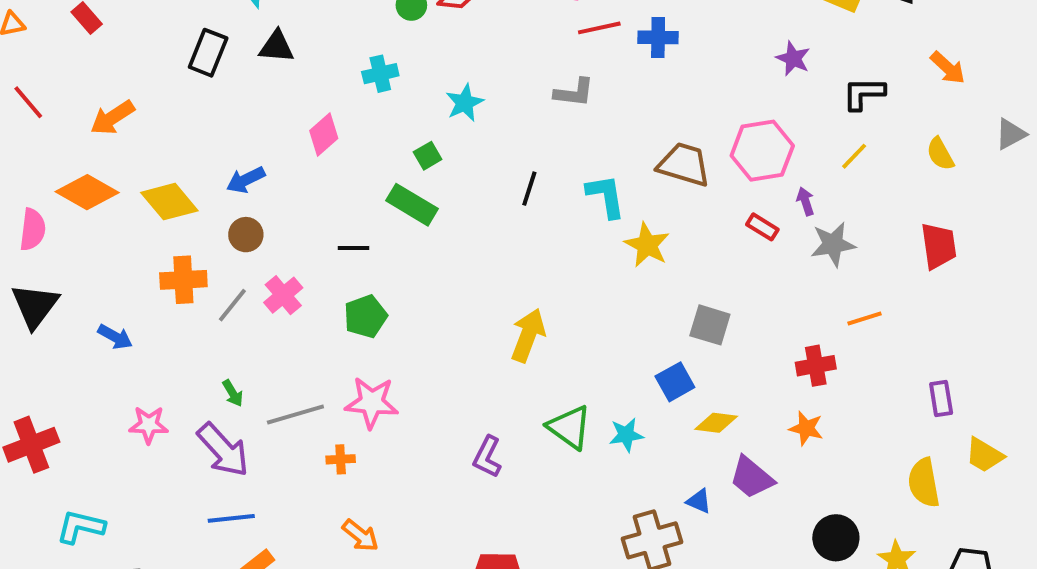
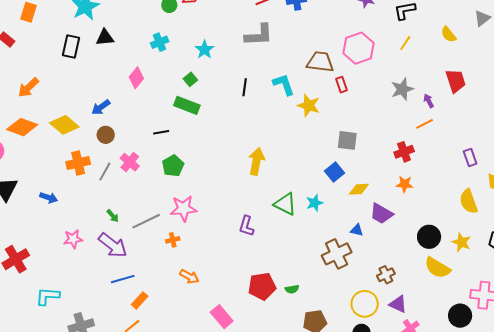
gray L-shape: (574, 93) -> (259, 35), size x1.4
purple arrow: (805, 201) -> (429, 101), moved
red rectangle: (762, 227) -> (342, 85), moved, turned 49

